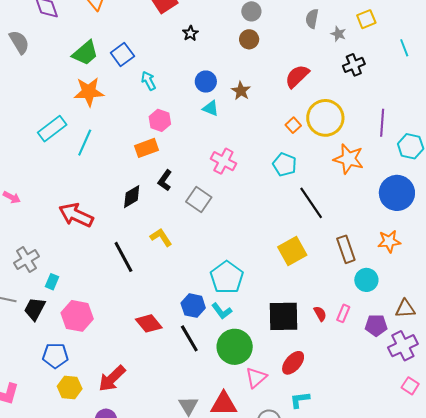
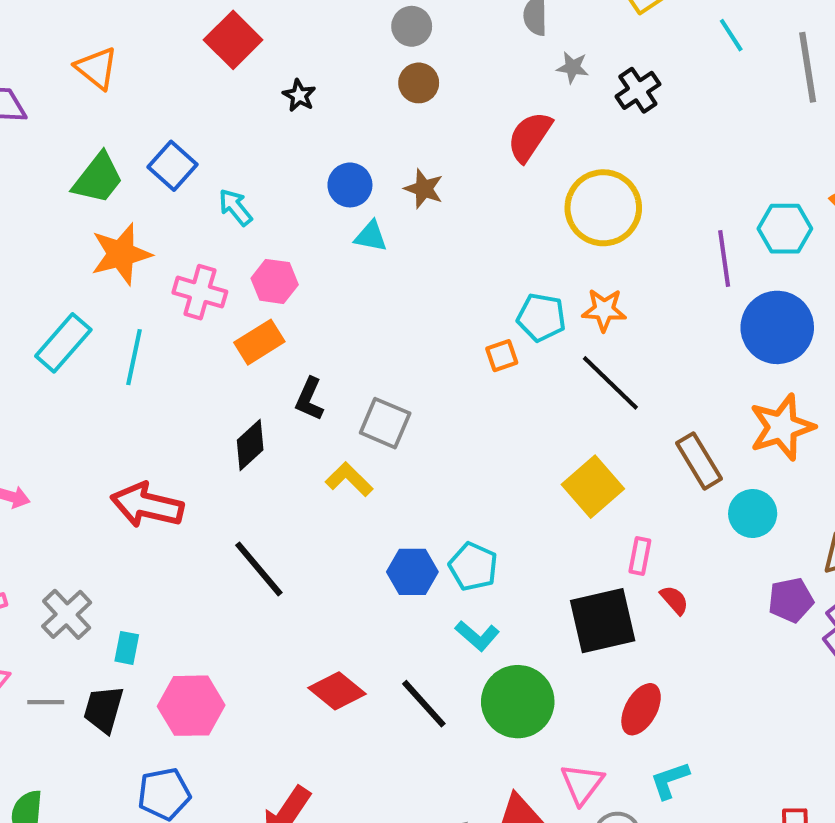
gray star: (338, 34) -> (573, 67), moved
purple line: (382, 123) -> (724, 258), moved
orange square: (293, 125) -> (502, 356), moved, turned 35
orange star: (349, 159) -> (604, 310), moved, size x0.7
pink cross: (223, 161) -> (200, 292), moved
yellow L-shape: (161, 237) -> (349, 479), moved
orange star: (389, 241) -> (782, 427), size x1.4
cyan pentagon: (227, 277) -> (473, 567), size x0.7
blue hexagon: (193, 306) -> (412, 572), moved
pink rectangle: (343, 313) -> (640, 556), moved
pink triangle: (256, 378) -> (582, 784), moved

